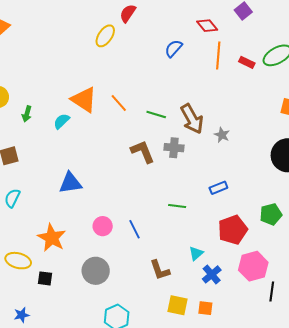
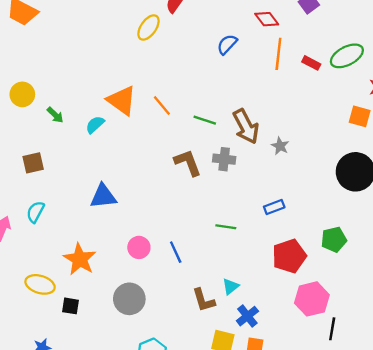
green arrow: (27, 114) -> (55, 115), turned -63
cyan triangle: (196, 253) -> (230, 286), moved
blue cross: (212, 274) -> (247, 316), moved

